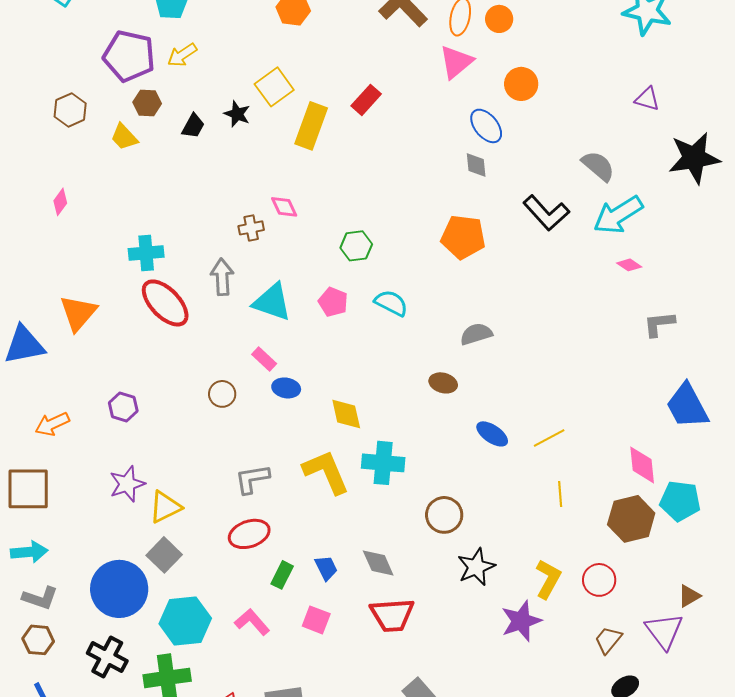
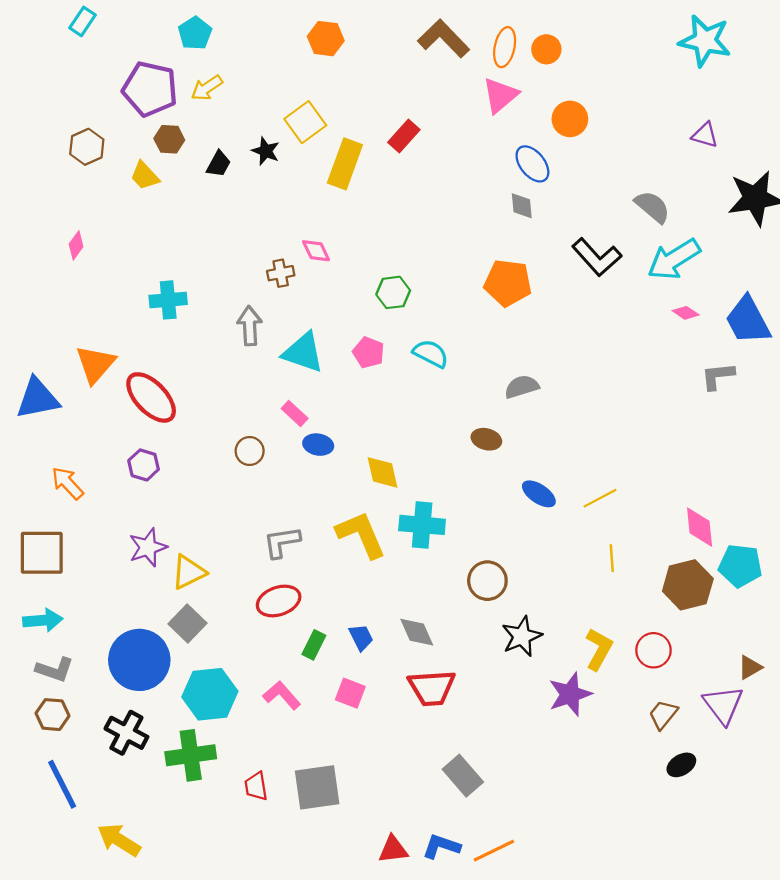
red ellipse: (165, 303) -> (151, 397), moved
blue trapezoid: (687, 406) -> (748, 320), moved
orange arrow: (52, 424) -> (67, 483), turned 72

